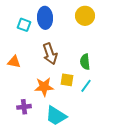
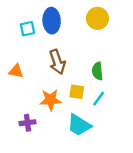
cyan square: (24, 25) -> (28, 29), turned -32
cyan trapezoid: (56, 116) -> (79, 125), moved

